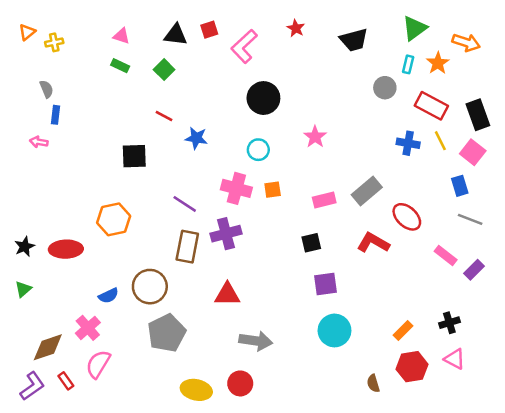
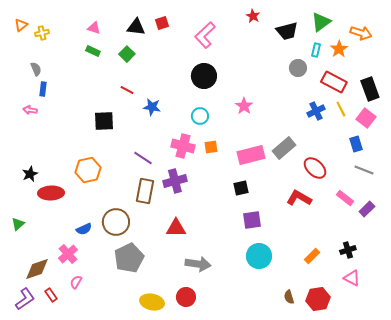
red star: (296, 28) -> (253, 16), moved
black trapezoid: (354, 40) -> (287, 31), moved
pink L-shape: (244, 46) -> (205, 35), moved
blue cross: (408, 143) -> (316, 111), turned -36
pink rectangle: (324, 200) -> (251, 155), size x1.5
red L-shape: (373, 243) -> (299, 198), moved
black star: (25, 247) -> (30, 174), moved
pink semicircle: (98, 364) -> (76, 282), size x0.6
red hexagon: (412, 367) -> (318, 299), moved

